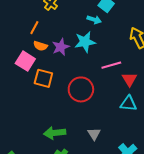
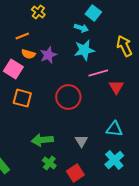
orange line: (34, 28) -> (22, 36), turned 40
cyan star: (85, 42) -> (84, 50), moved
orange square: (43, 78) -> (22, 98), moved
cyan triangle: (128, 104) -> (114, 129), moved

